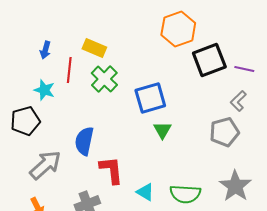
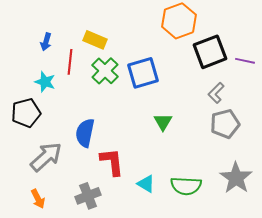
blue square: (150, 98) -> (143, 73), moved
gray L-shape: (238, 101) -> (216, 93), moved

